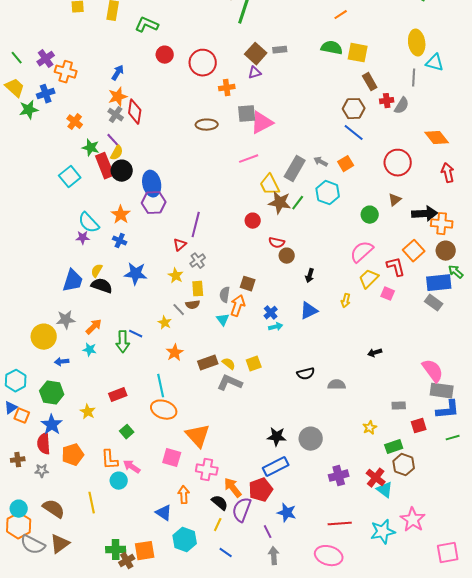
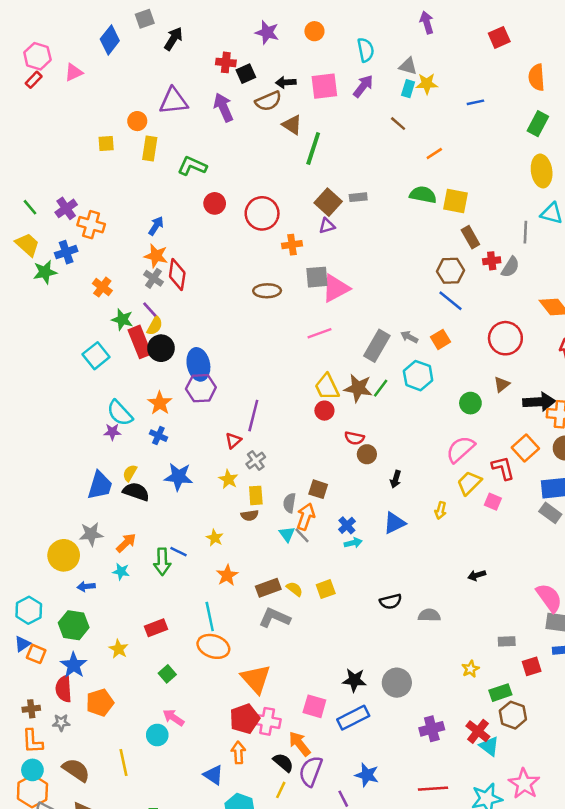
yellow ellipse: (417, 43) -> (542, 171), moved
orange star: (118, 97) -> (156, 256), turned 30
yellow trapezoid: (270, 185) -> (327, 387), moved
gray line: (179, 310) -> (302, 535), moved
gray L-shape: (230, 383) -> (275, 618), moved
pink square: (172, 458) -> (314, 706), moved
orange L-shape: (110, 460) -> (32, 741), moved
red pentagon: (261, 490) -> (245, 719), moved

